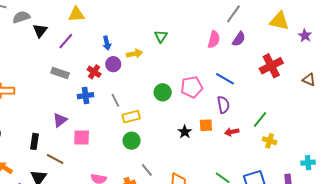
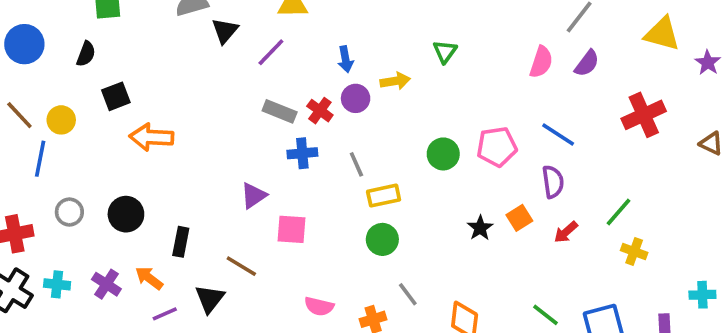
gray rectangle: (60, 73) -> (280, 111), moved
orange square: (206, 125) -> (519, 218), turned -32
red arrow: (232, 132) -> (566, 232), turned -32
black rectangle: (34, 141) -> (181, 242), moved

